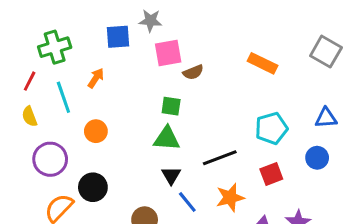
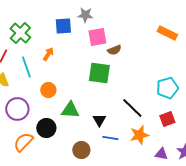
green cross: (55, 47) -> (20, 33), turned -30
orange rectangle: (263, 63) -> (167, 33), moved
green square: (171, 106) -> (99, 73), size x1.6
green triangle: (167, 139) -> (70, 110), moved
black line: (220, 158) -> (132, 108), turned 65
blue line: (187, 202) -> (110, 138), turned -42

